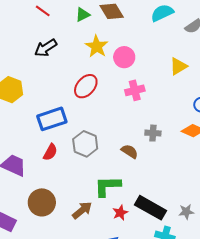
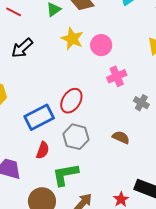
red ellipse: (86, 86) -> (71, 101), moved
gray cross: (153, 133) -> (141, 103), moved, turned 35
green L-shape: (107, 186) -> (65, 175), moved

